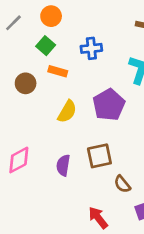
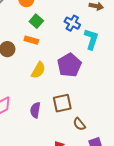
green square: (46, 46) -> (36, 21), moved
blue cross: (91, 48) -> (72, 23), moved, turned 35

